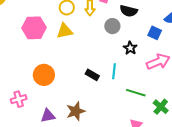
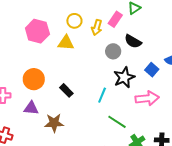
black star: (130, 48) -> (124, 77), size x1.5
black rectangle: (92, 75) -> (66, 90), moved
purple triangle: (48, 116) -> (31, 108), moved

